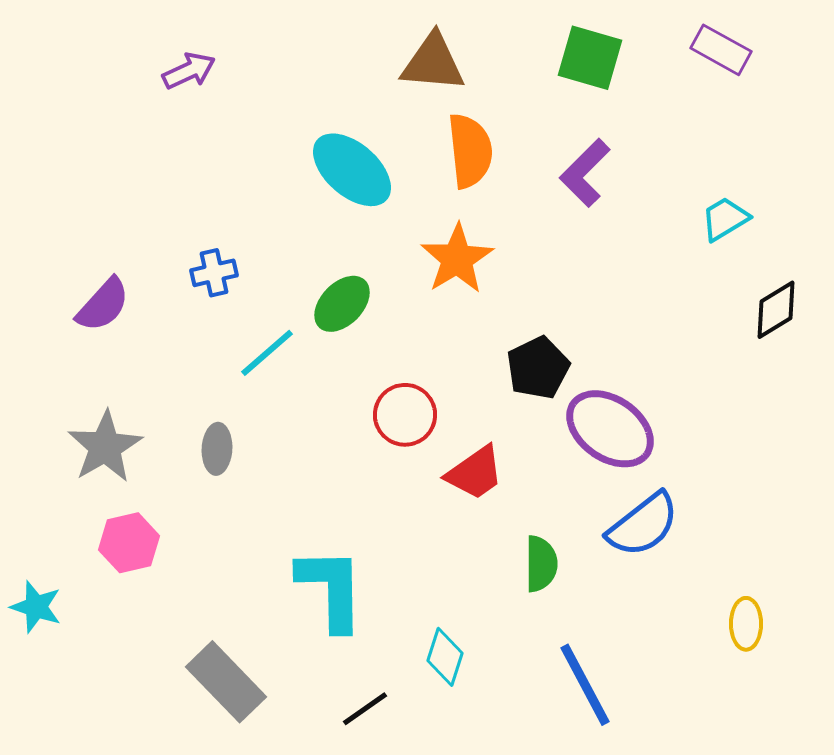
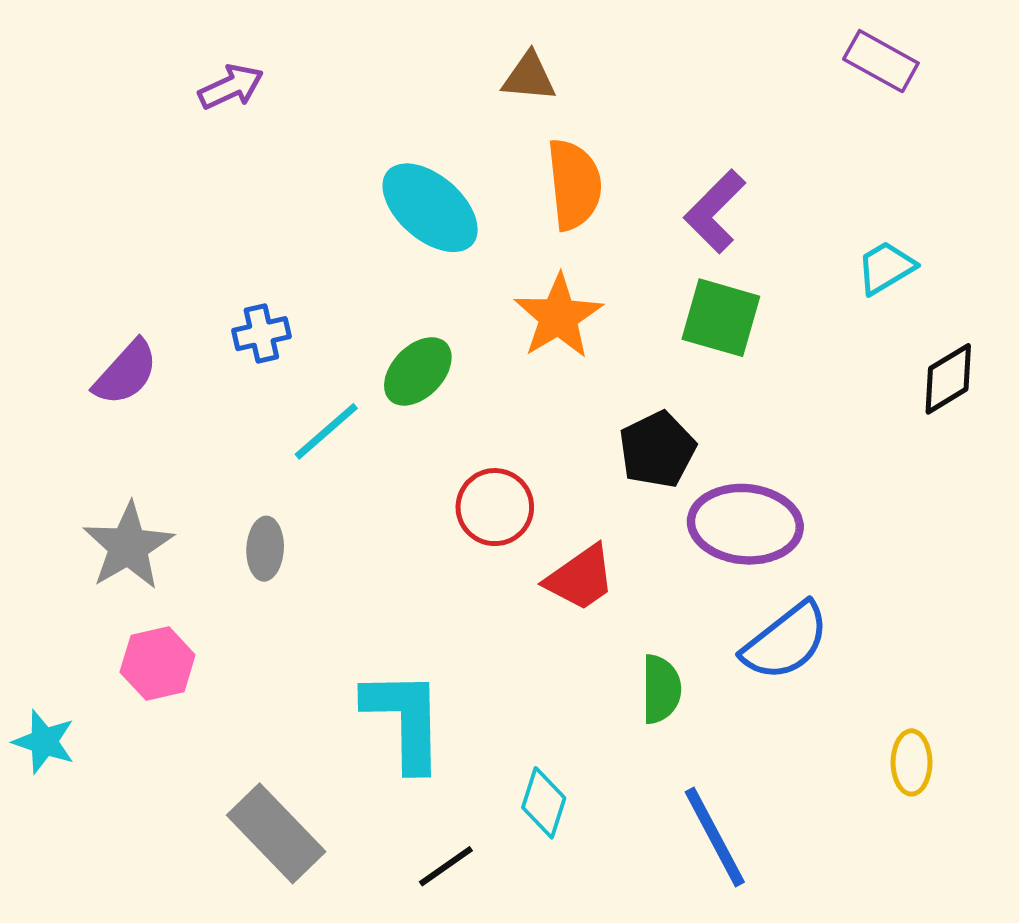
green square: (590, 58) -> (721, 318), moved
brown triangle: (433, 63) -> (529, 77), size x0.7
purple ellipse: (610, 429) -> (745, 524), turned -30

